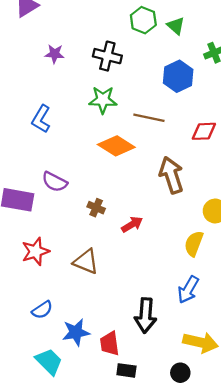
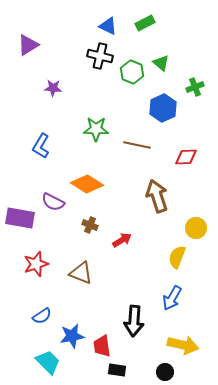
green hexagon: (143, 20) -> (132, 72), moved
black cross: (107, 56) -> (100, 56), moved
orange diamond: (116, 146) -> (87, 184), moved

